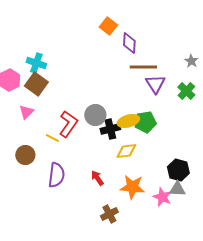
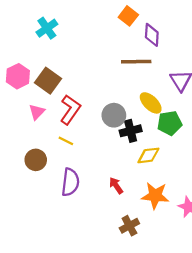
cyan cross: (36, 63) -> (47, 28), moved, turned 36
brown line: (143, 67) -> (136, 62), moved
yellow ellipse: (128, 121) -> (151, 103), moved, turned 60
red L-shape: (68, 124) -> (70, 110), moved

